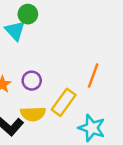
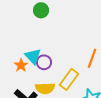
cyan triangle: (15, 31) -> (33, 56), moved

